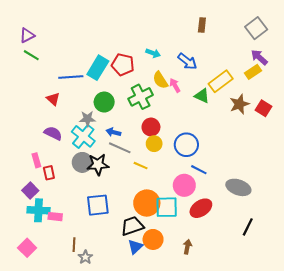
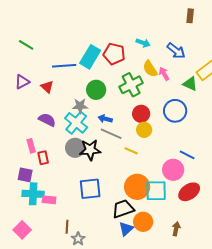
purple triangle: (27, 35) -> (22, 82), moved
blue circle: (186, 145) -> (175, 111), moved
purple square: (30, 191) -> (25, 175), turned -35

